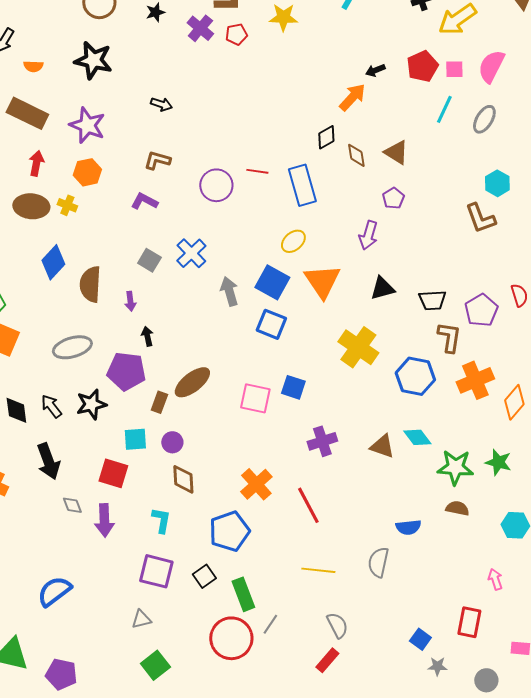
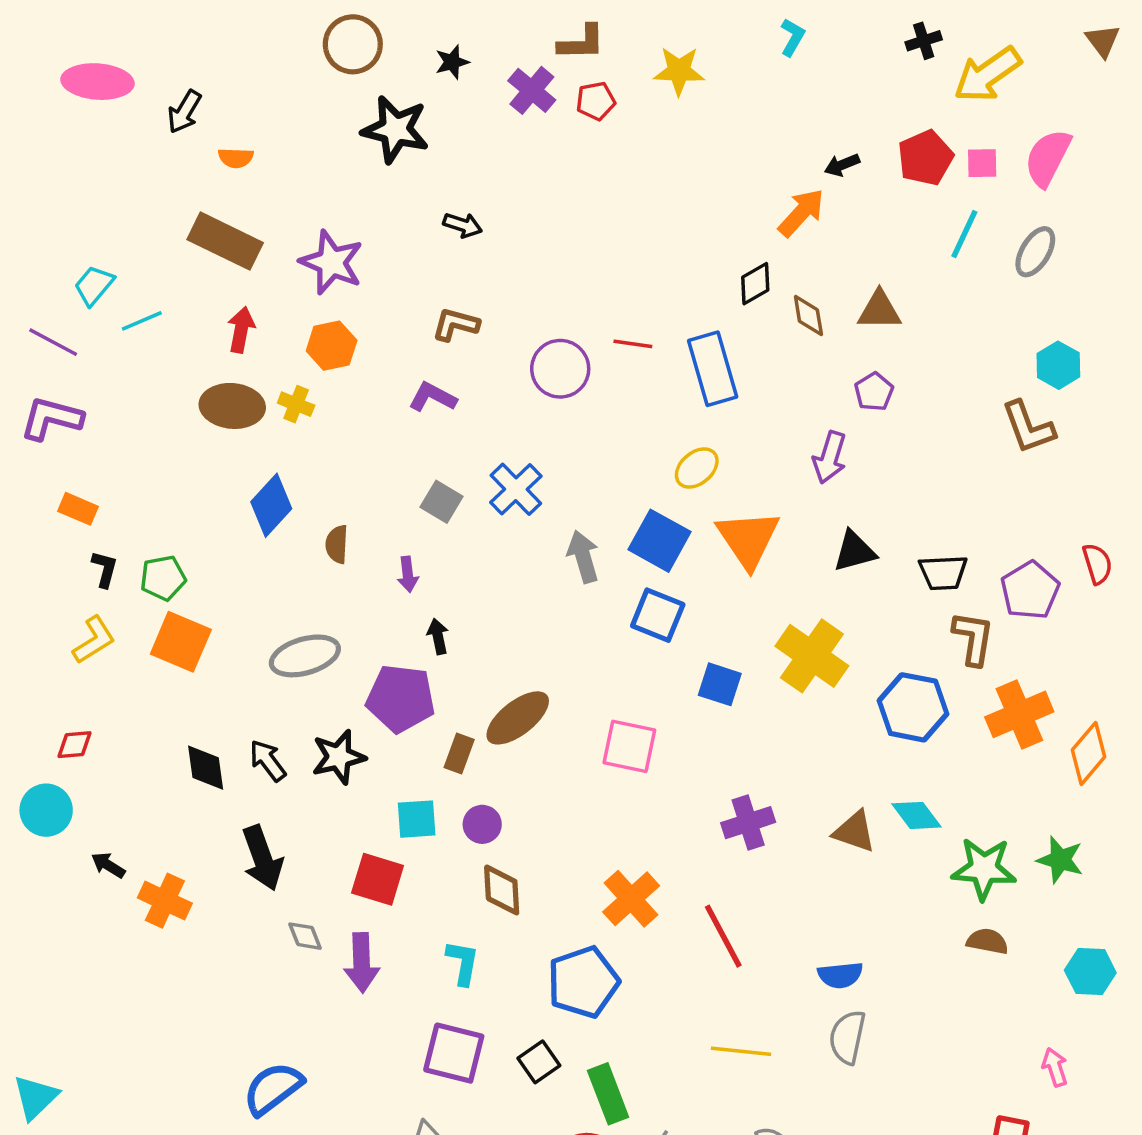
black star: (93, 60) -> (395, 129), moved
brown triangle: (396, 152) -> (879, 310), turned -32
brown semicircle: (90, 284) -> (337, 544), size x0.6
blue square: (293, 387) -> (720, 684), moved
blue semicircle: (408, 527) -> (840, 975), moved

